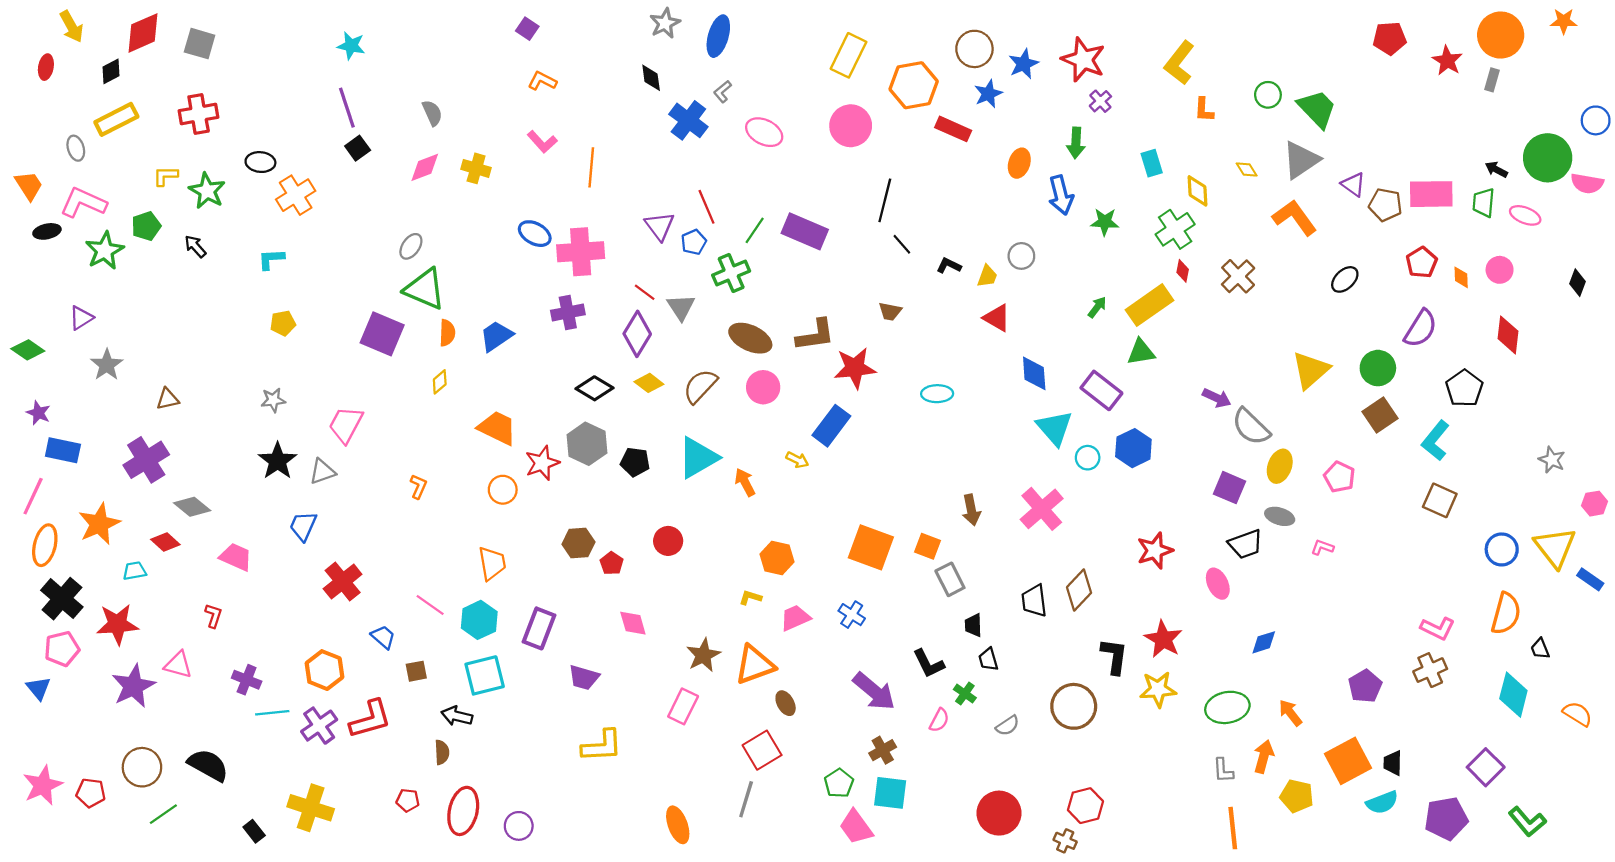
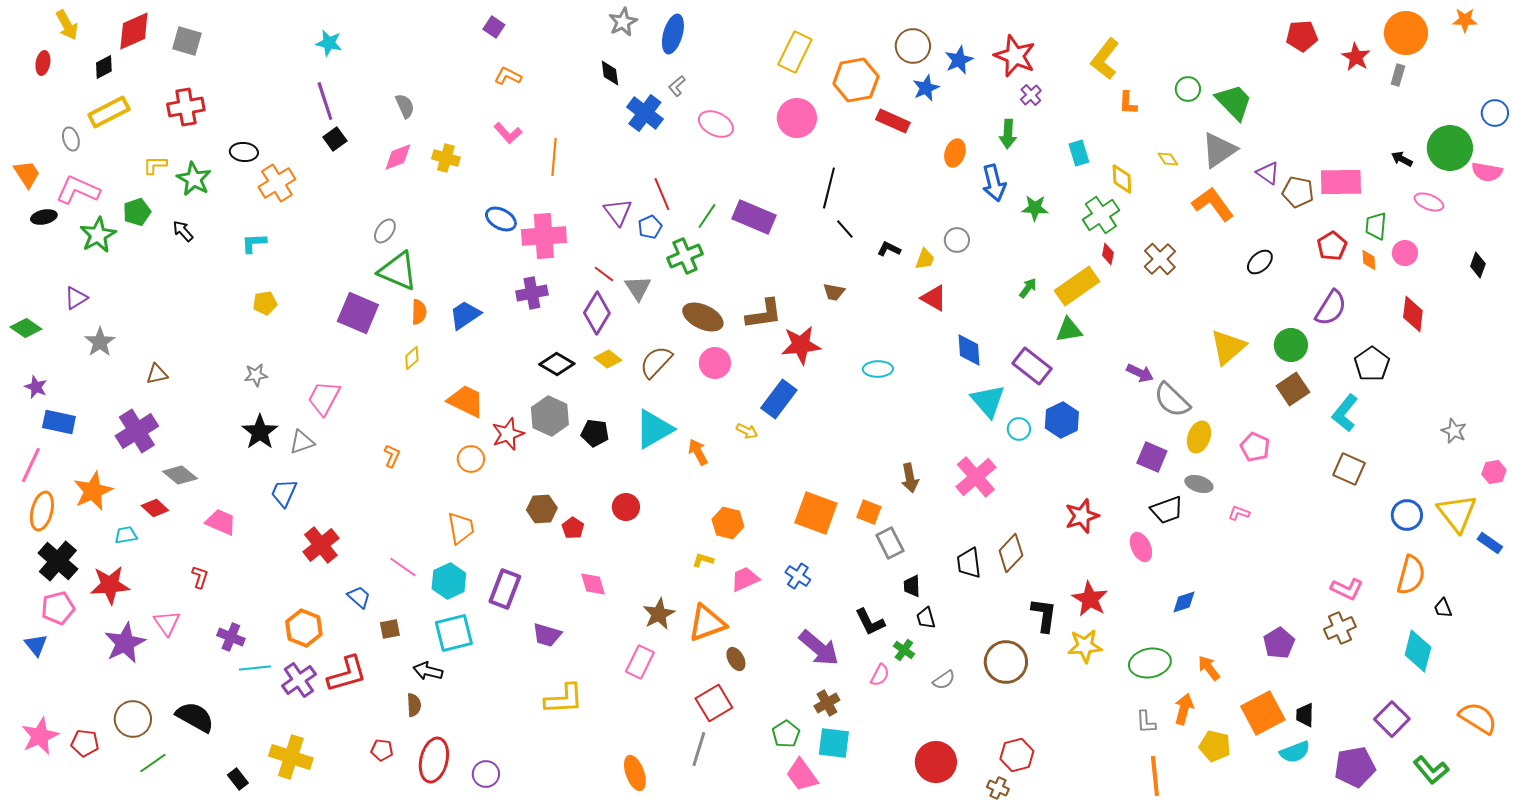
green trapezoid: (1484, 203) -> (1376, 226), moved
pink triangle: (178, 665) -> (167, 623), turned 40
orange semicircle: (1577, 714) -> (1478, 718), moved, size x1.4

